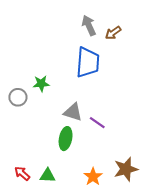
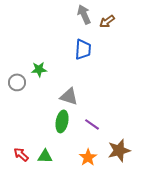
blue trapezoid: (88, 62) -> (83, 49), size x0.7
purple line: (97, 123) -> (92, 124), moved

